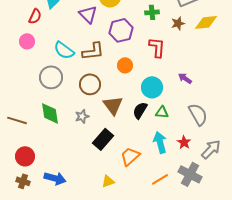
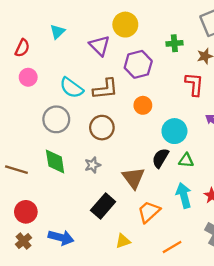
red semicircle: (35, 16) -> (22, 48), moved
red L-shape: (157, 47) -> (194, 84), moved
brown triangle: (113, 105) -> (133, 178), moved
black rectangle: (103, 139) -> (103, 206), moved
orange line: (160, 179) -> (172, 247), moved
brown cross: (23, 181) -> (23, 241), turned 32

